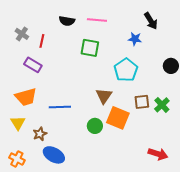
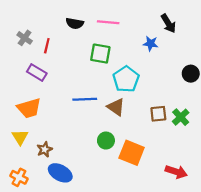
cyan pentagon: (126, 70) -> (126, 79), moved
brown triangle: (104, 96) -> (116, 107), turned -30
blue line: (60, 107) -> (85, 99), moved
orange square: (118, 118) -> (132, 153), moved

